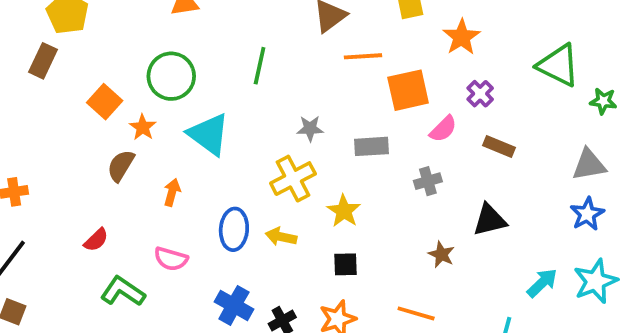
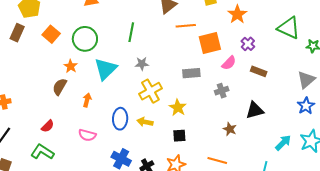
orange square: (105, 102) -> (51, 34), moved
gray star: (310, 128) -> (142, 64), moved
cyan triangle: (209, 134) -> (106, 69), turned 40
gray triangle: (589, 165) -> (306, 80), turned -30
green L-shape: (123, 291) -> (42, 152), moved

